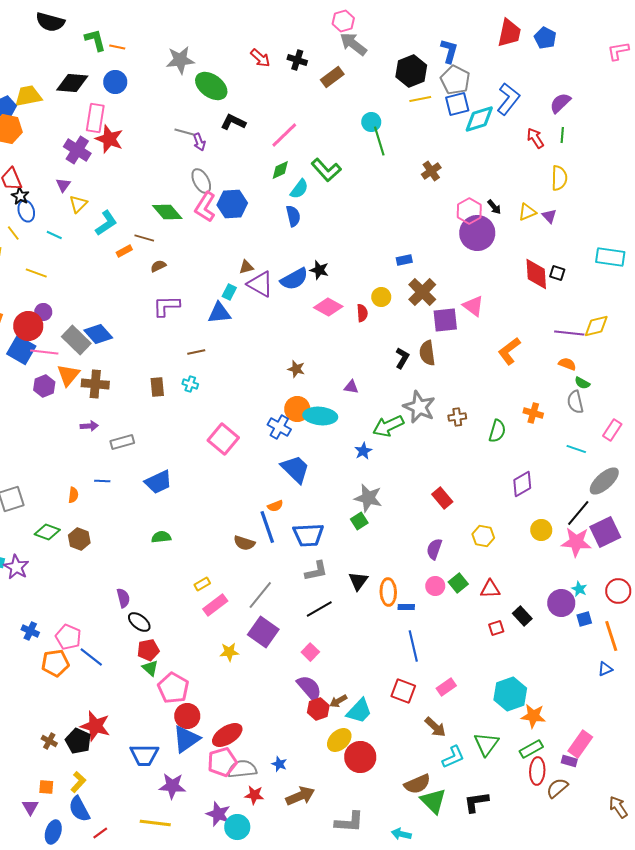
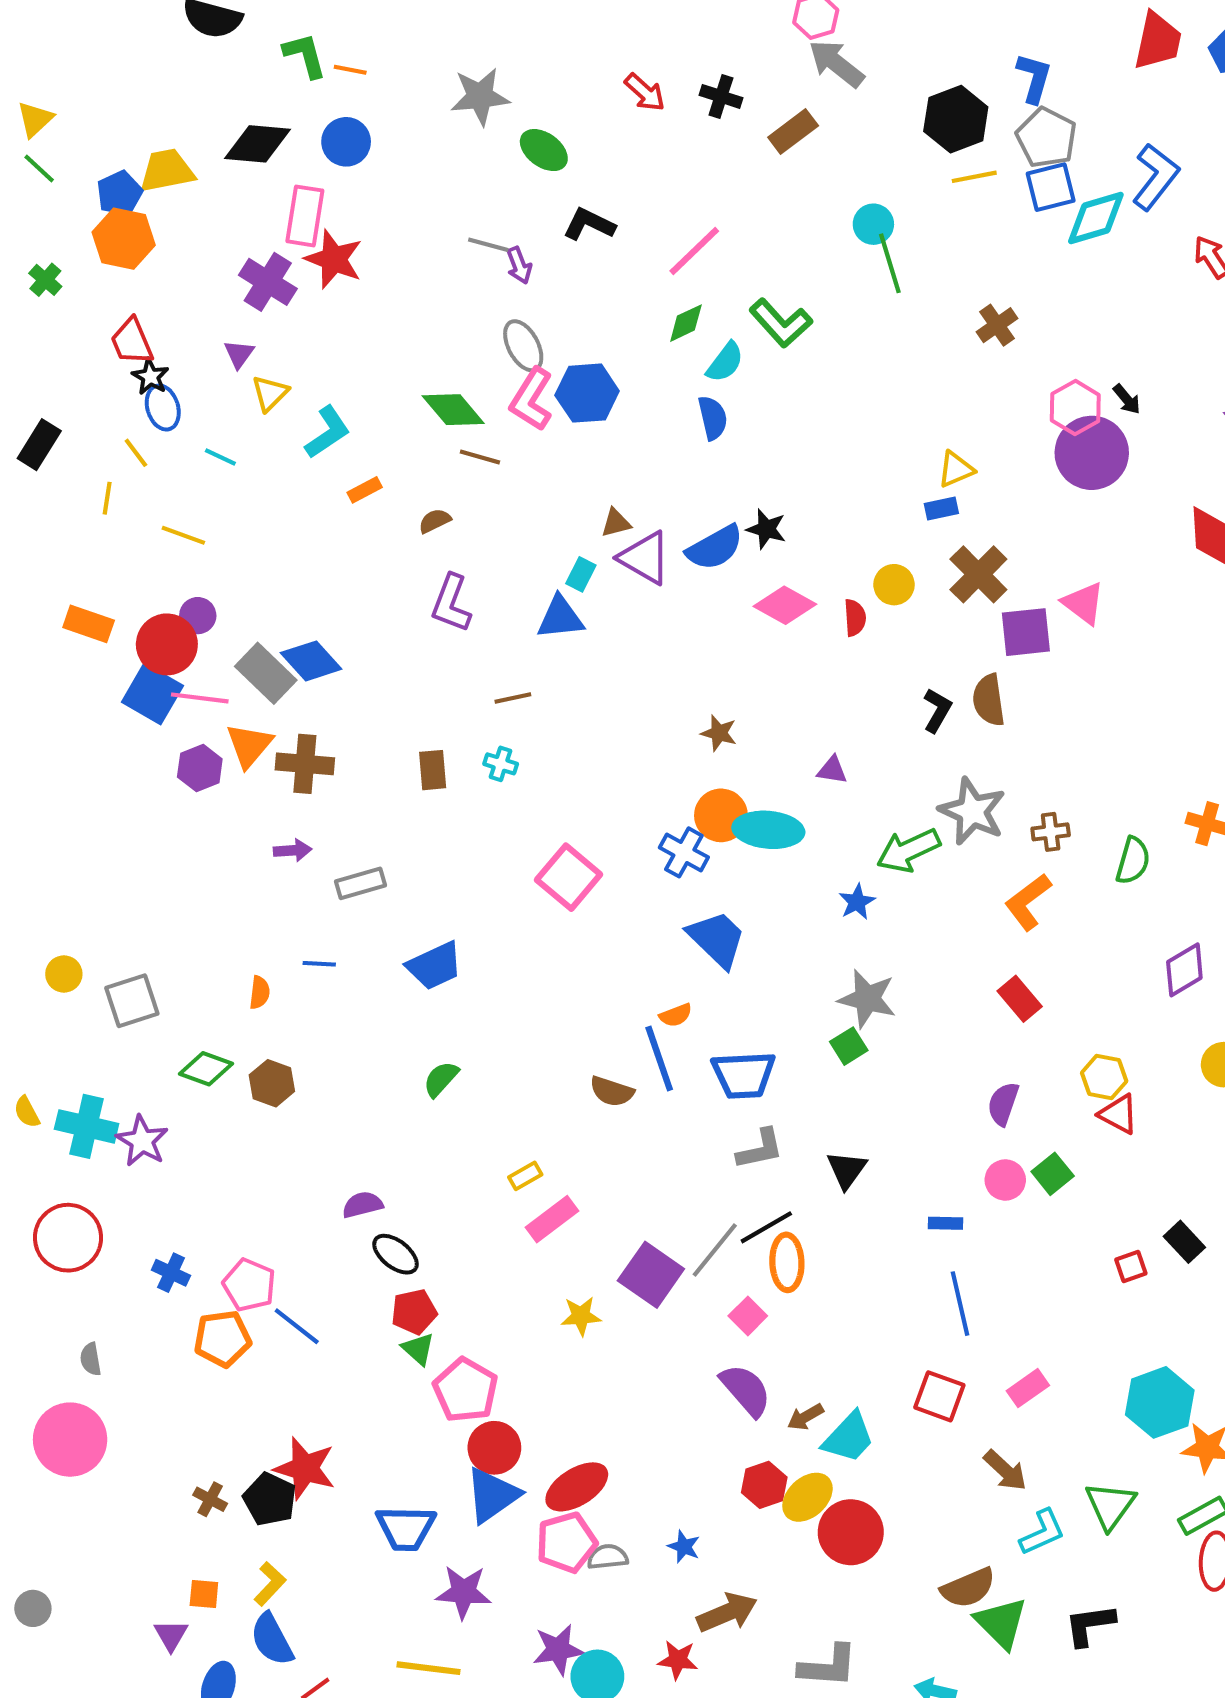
green ellipse: (211, 86) -> (544, 150), size x0.7
yellow triangle: (527, 212) -> (956, 469), moved
brown line: (144, 238) -> (480, 457), moved
purple L-shape: (166, 306) -> (451, 603), turned -68
orange L-shape: (509, 351) -> (1028, 902), moved
green semicircle: (161, 537) -> (441, 1079), turned -42
red triangle: (490, 589) -> (1119, 1114), moved, turned 30
orange ellipse: (388, 592) -> (787, 1262), moved
gray line: (260, 595) -> (715, 1250), moved
purple semicircle: (123, 598) -> (363, 1205), turned -90
red hexagon: (318, 709) -> (764, 1485), moved
gray semicircle: (242, 769) -> (608, 1557), size x0.7
red star: (254, 795) -> (678, 1660), moved
purple star: (218, 814) -> (558, 1650), turned -30

